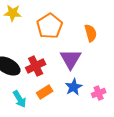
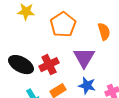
blue star: (74, 87) -> (87, 86), turned -30

